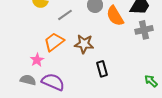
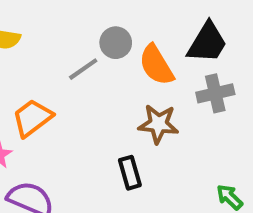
gray line: (65, 15) -> (83, 69), moved
brown star: (84, 44) -> (158, 124), moved

